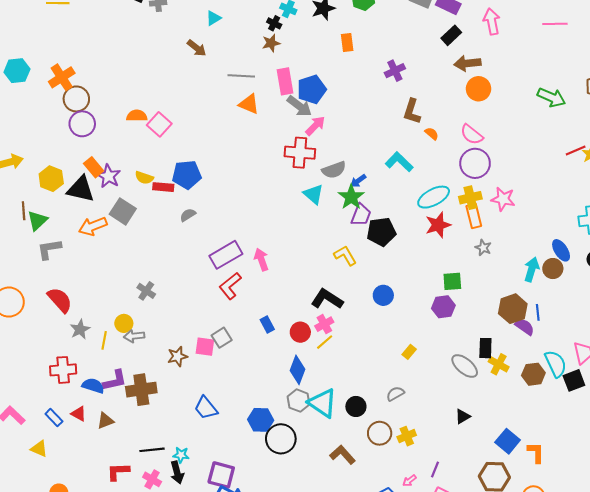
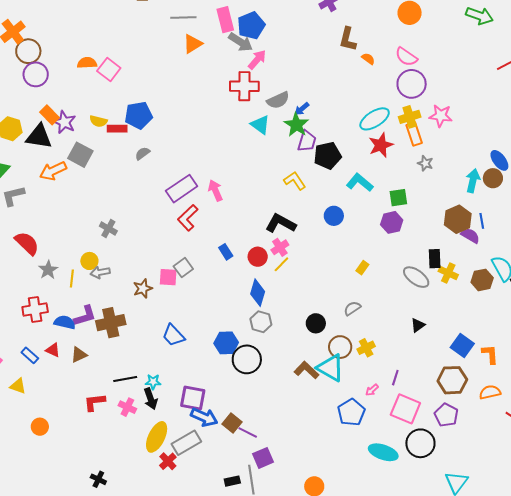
orange triangle: (249, 104) -> (193, 44), turned -50
cyan L-shape: (399, 162) -> (360, 183), moved
cyan triangle: (323, 403) -> (331, 368), moved

